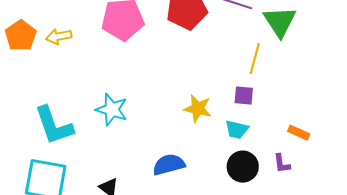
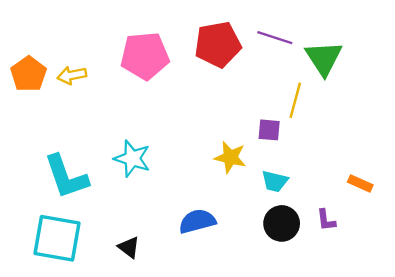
purple square: (244, 96) -> (269, 130), moved
orange rectangle: (299, 133) -> (360, 184), moved

